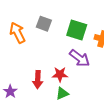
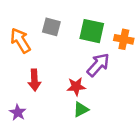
purple arrow: (80, 58) -> (98, 65), turned -80
red arrow: (38, 80) -> (34, 80), moved

